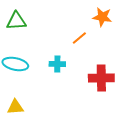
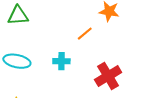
red cross: (101, 78) -> (108, 76), turned -30

